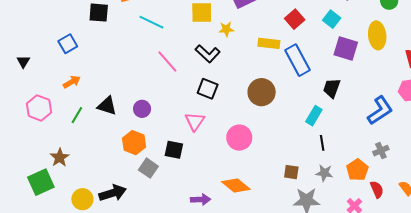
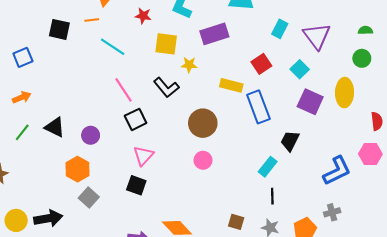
black square: (208, 89) -> (136, 119), moved, turned 35
brown circle: (262, 92) -> (203, 123), moved
pink circle: (239, 138) -> (203, 160), moved, size x0.7
black square: (174, 150) -> (136, 185), moved

